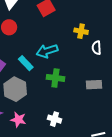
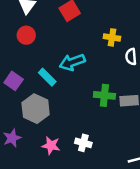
green cross: (55, 78) -> (104, 95), moved
pink star: (18, 120) -> (51, 145), moved

